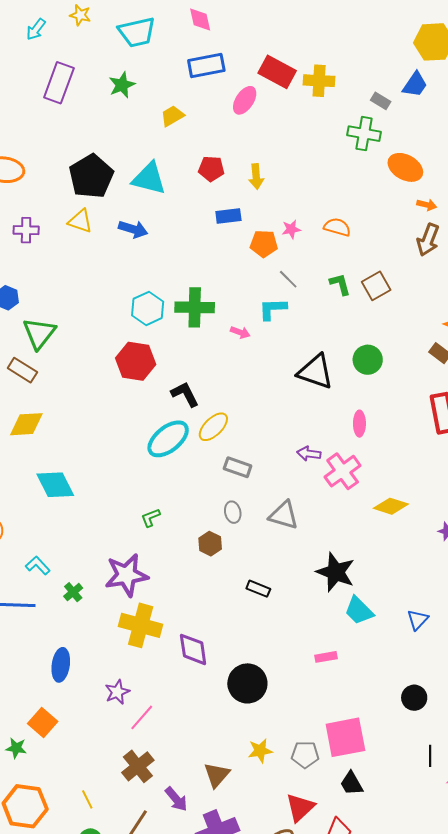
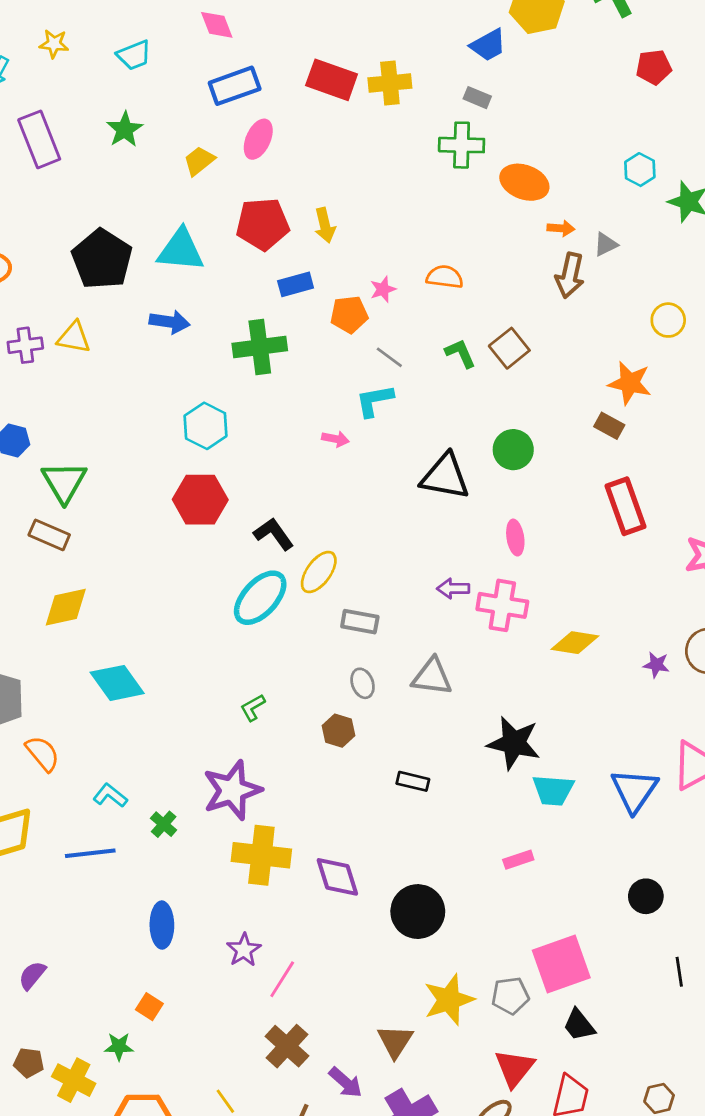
cyan trapezoid: (137, 32) -> (134, 55), size x0.7
purple rectangle: (59, 83) -> (39, 139), turned -33
blue trapezoid: (415, 85) -> (488, 45), moved, turned 36
pink ellipse: (245, 100) -> (258, 139), moved
red pentagon: (211, 169) -> (263, 224), size x1.5
yellow triangle: (80, 221) -> (74, 337), moved
green cross: (195, 307) -> (260, 347), moved
pink cross: (343, 471) -> (502, 605), turned -36
cyan trapezoid: (359, 611) -> (553, 790), turned -32
blue triangle: (418, 620) -> (634, 790), size x1.6
orange square: (43, 723) -> (149, 1007), size x0.7
yellow star: (260, 751) -> (449, 1000), size x1.5

